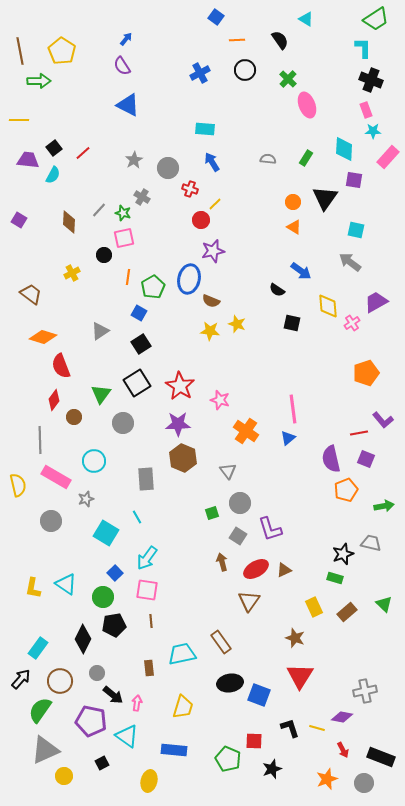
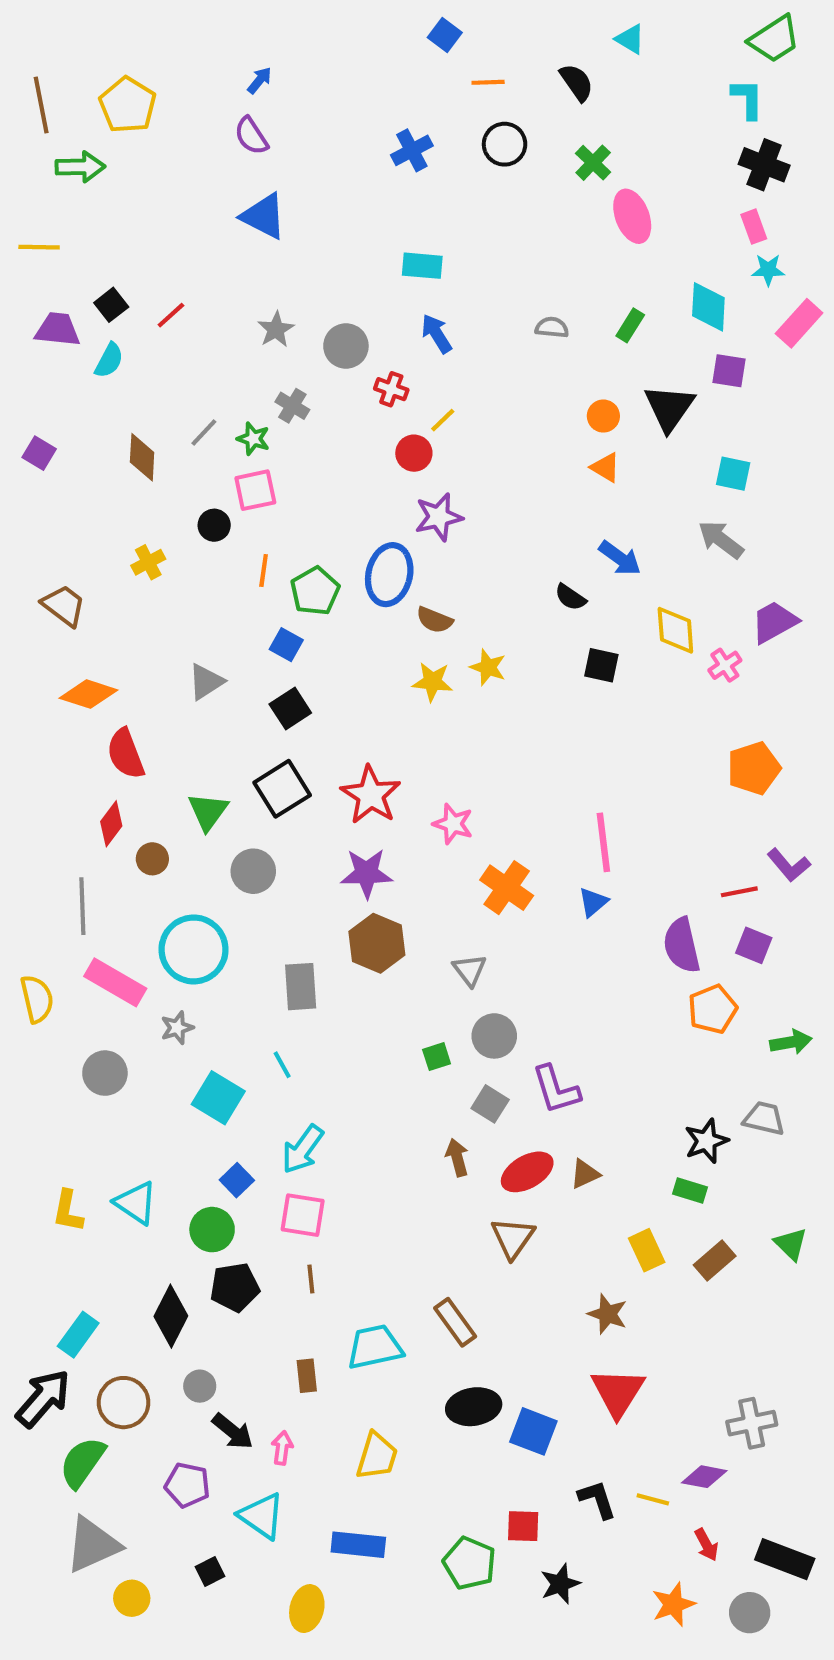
cyan circle: (94, 461) -> (194, 949), size x1.4
black arrow: (21, 679) -> (43, 1398), size x1.4
purple pentagon: (91, 721) -> (187, 1485), size x0.7

